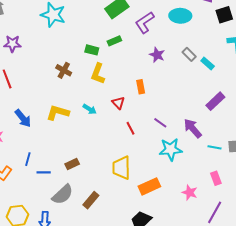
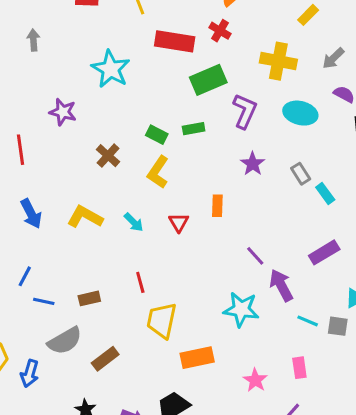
purple L-shape: (145, 22) -> (245, 111), turned 135
purple star: (12, 44) -> (63, 112), moved
purple line: (160, 123) -> (255, 256), moved
red line: (131, 128) -> (140, 282), moved

